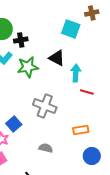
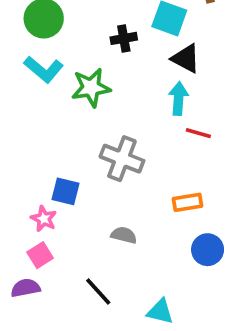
black cross: (21, 40) -> (124, 38), moved
black triangle: (57, 58) -> (186, 58), moved
blue square: (14, 124) -> (66, 191), turned -35

